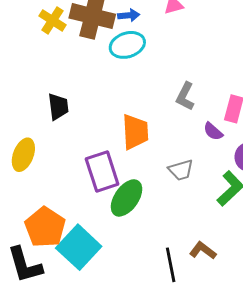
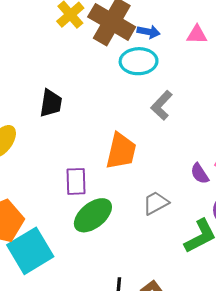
gray L-shape: (185, 96) -> (162, 105), moved
gray trapezoid: (181, 170) -> (156, 203), turned 152
purple rectangle: (102, 172) -> (76, 181), size x0.7

